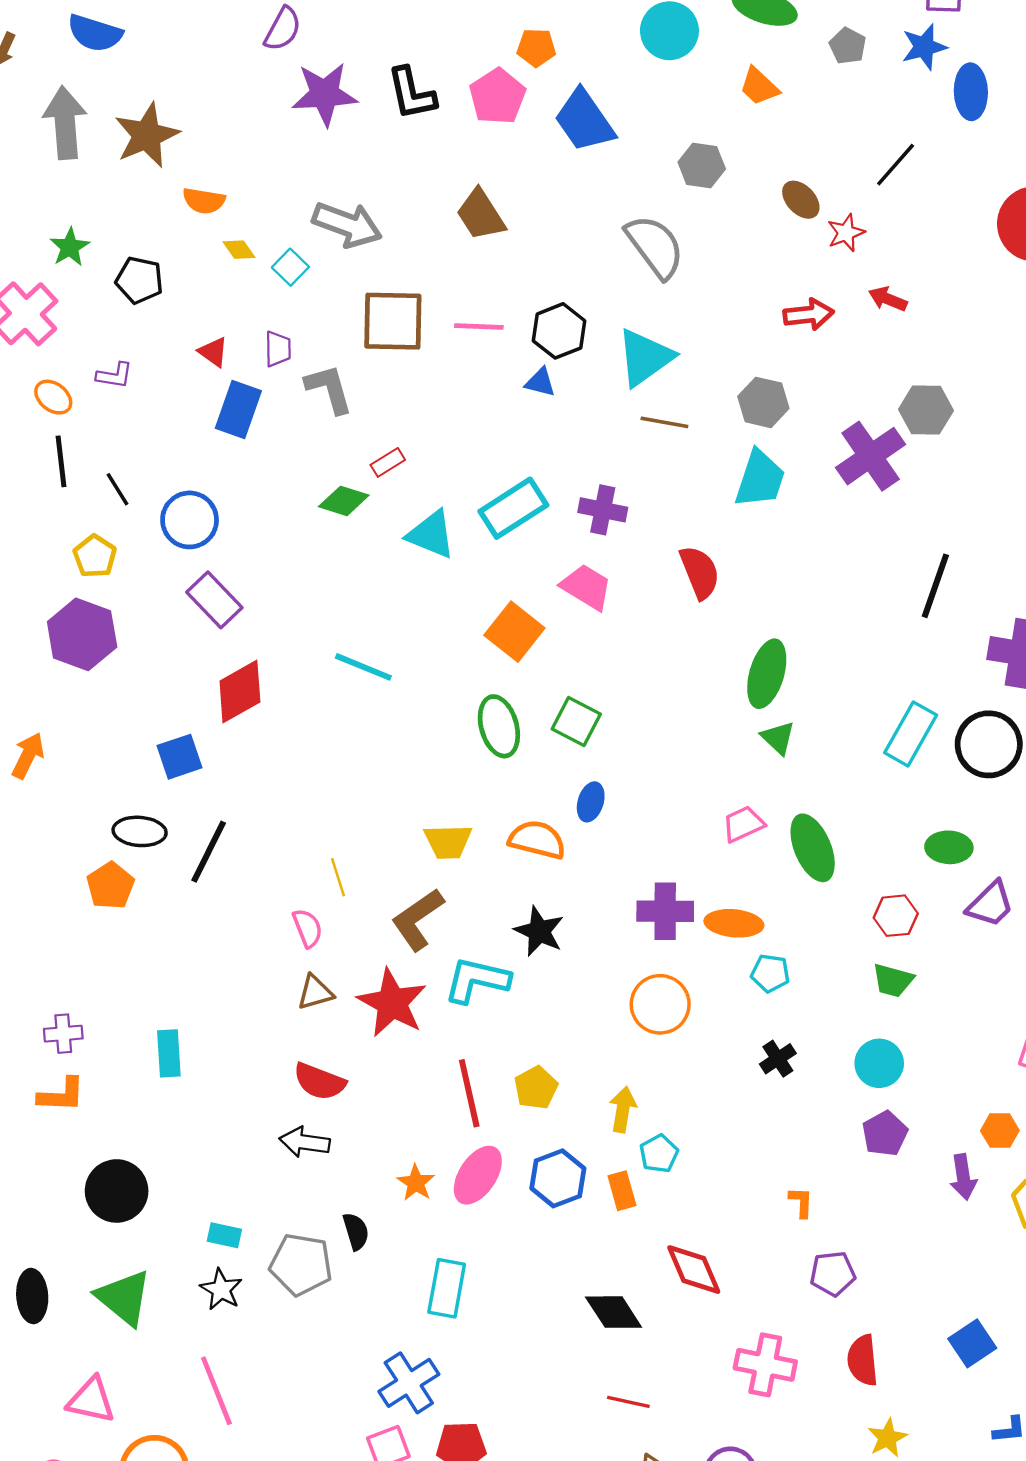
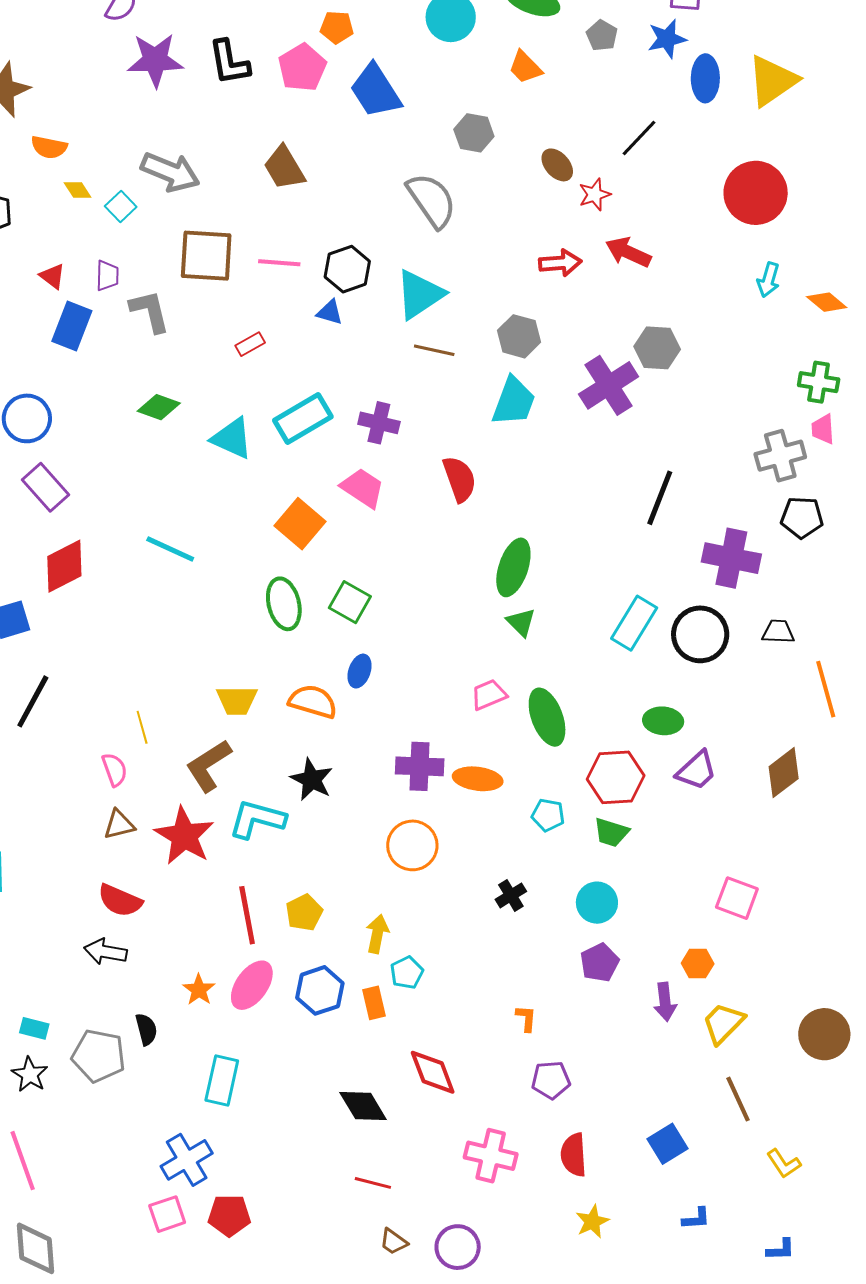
red arrow: (888, 299) -> (628, 252), size x1.4
red rectangle: (388, 462) -> (250, 344), moved
red hexagon: (896, 916) -> (616, 777), size x1.5
cyan pentagon: (770, 973) -> (548, 815), moved

